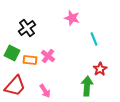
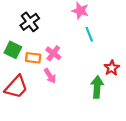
cyan line: (94, 39) -> (89, 34), moved
pink arrow: (45, 91) -> (50, 76), moved

